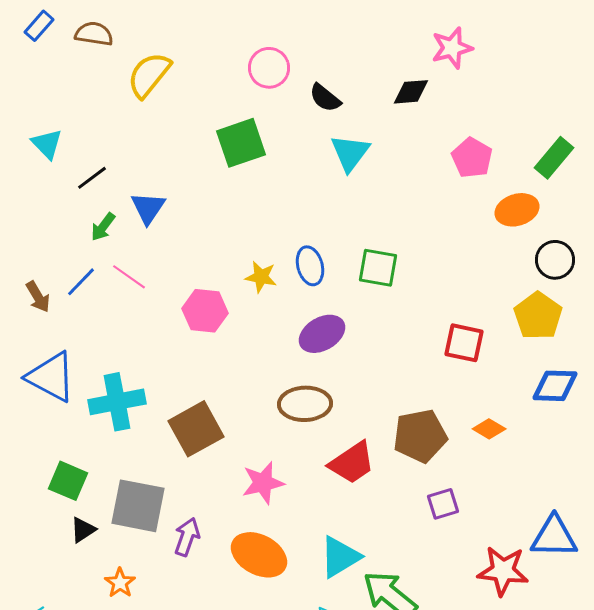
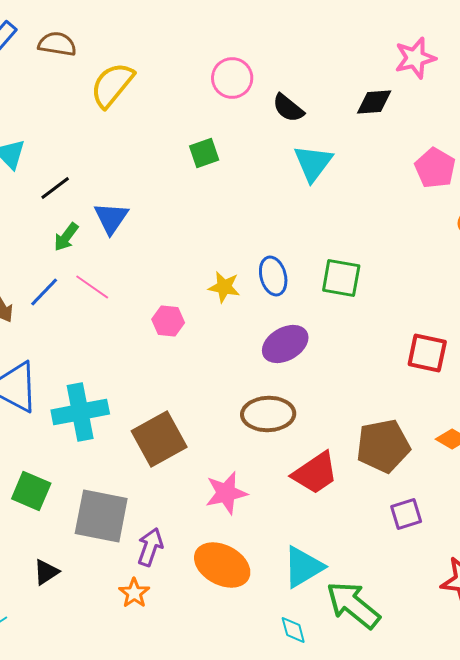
green square: (241, 143) -> (204, 153), size x0.6
pink hexagon: (205, 311) -> (168, 321), size x0.7
black triangle: (83, 530) -> (46, 572), moved
orange star: (120, 583) -> (134, 593), moved

